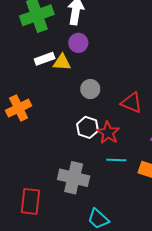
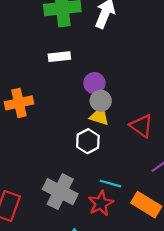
purple circle: (78, 43) -> (94, 83), moved
yellow triangle: (62, 62) -> (99, 116), moved
red star: (108, 133) -> (101, 203), moved

